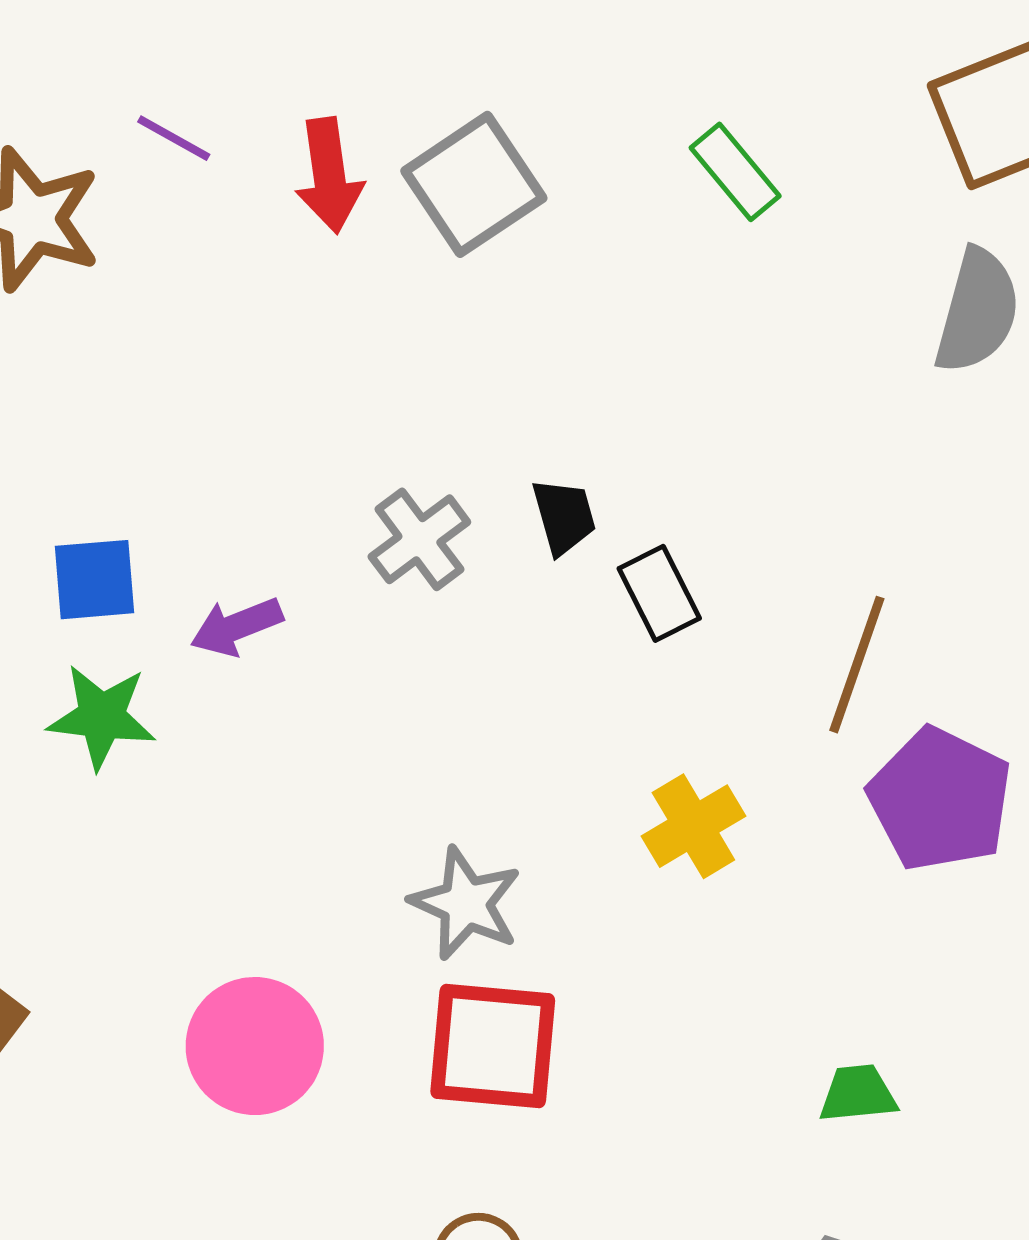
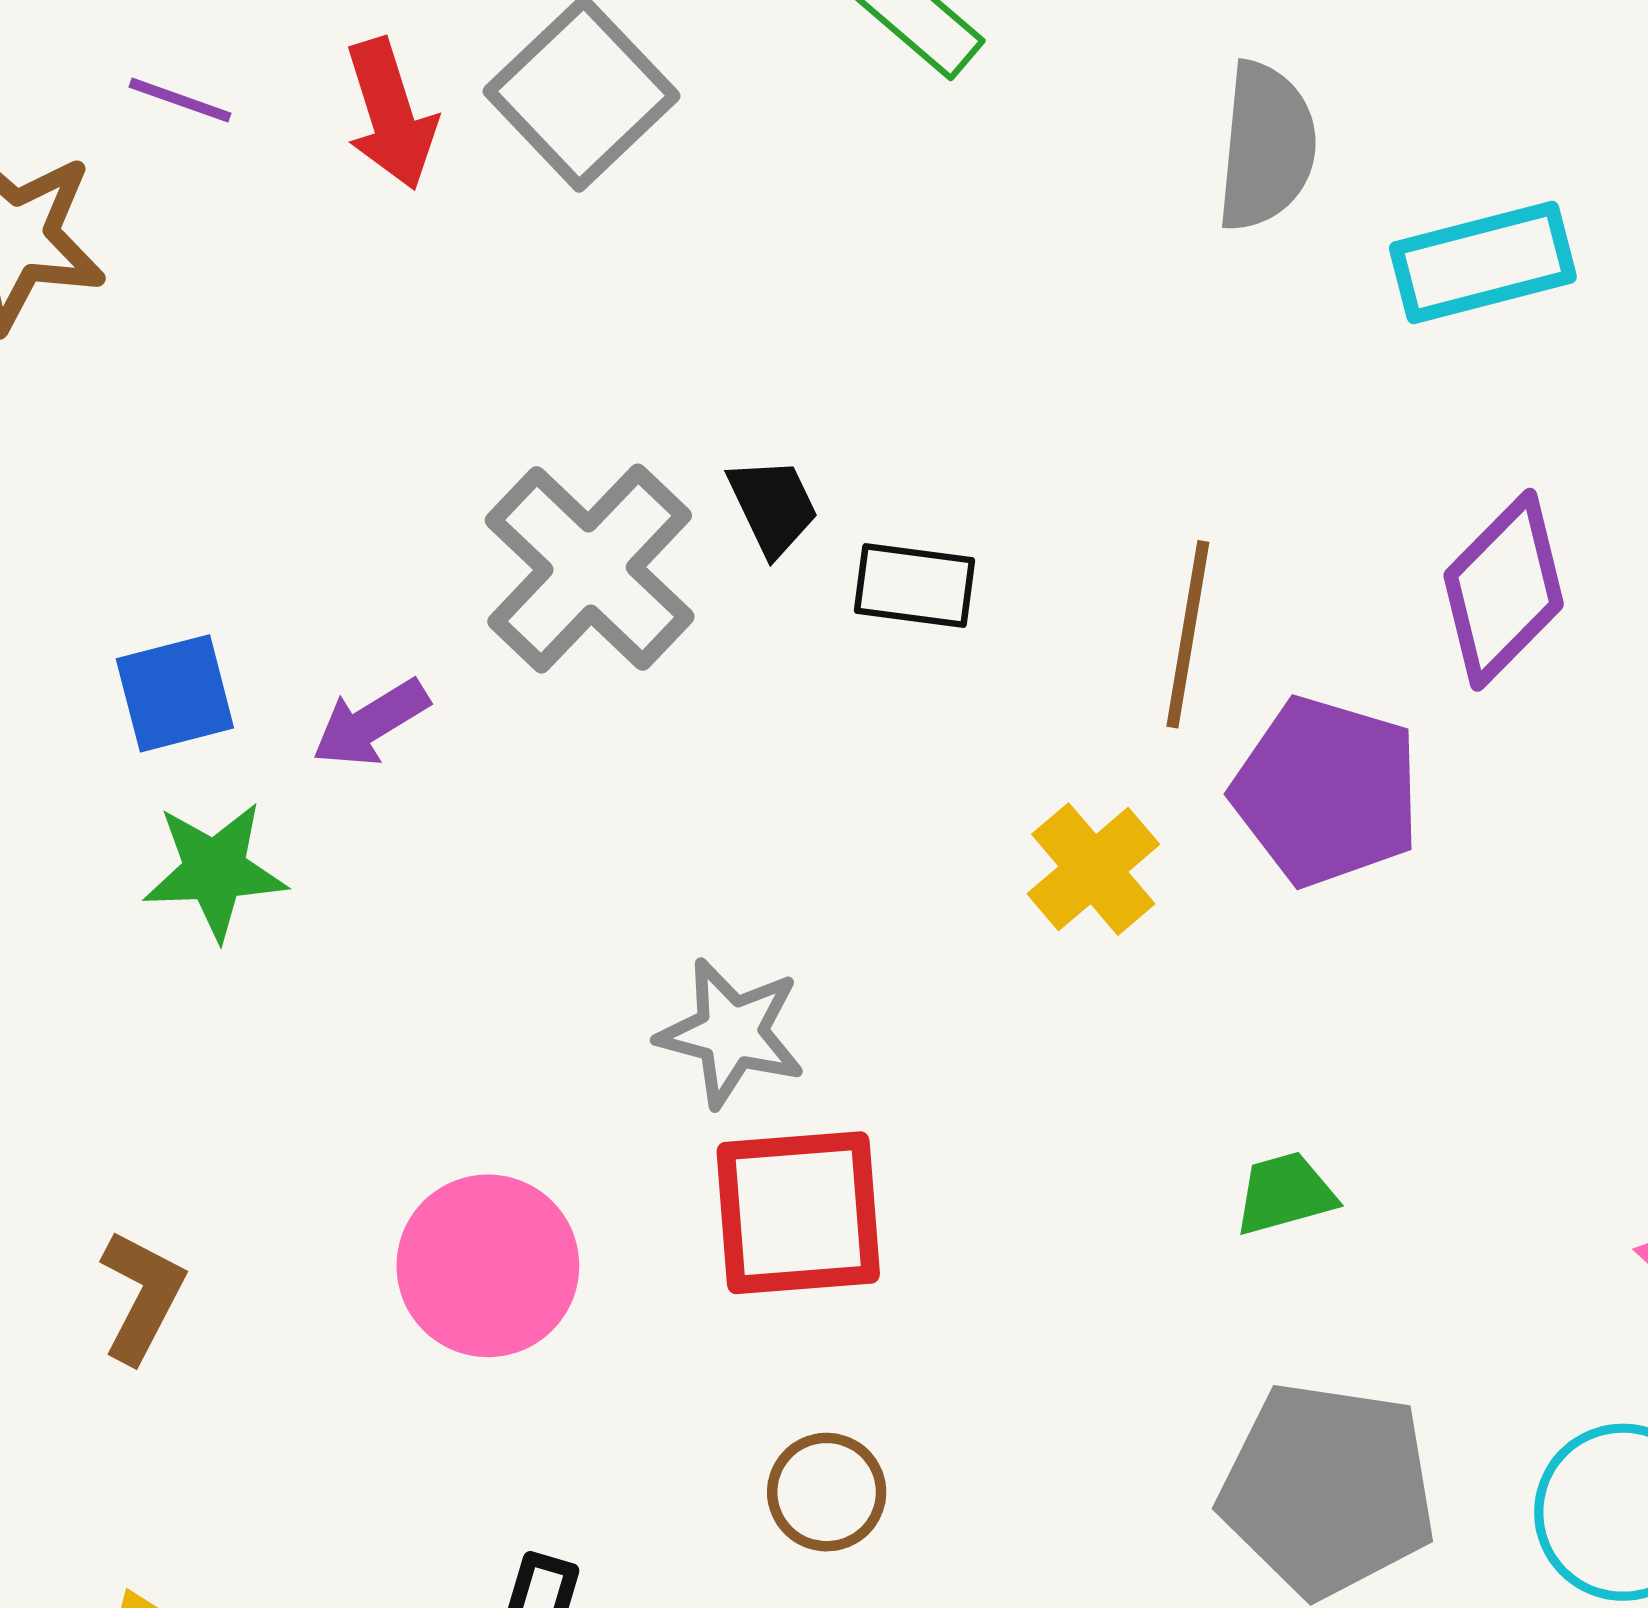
gray cross: (419, 539) -> (590, 569), size x1.6
black rectangle: (659, 593) -> (914, 585), turned -46
yellow cross: (693, 826) -> (1093, 869), moved

